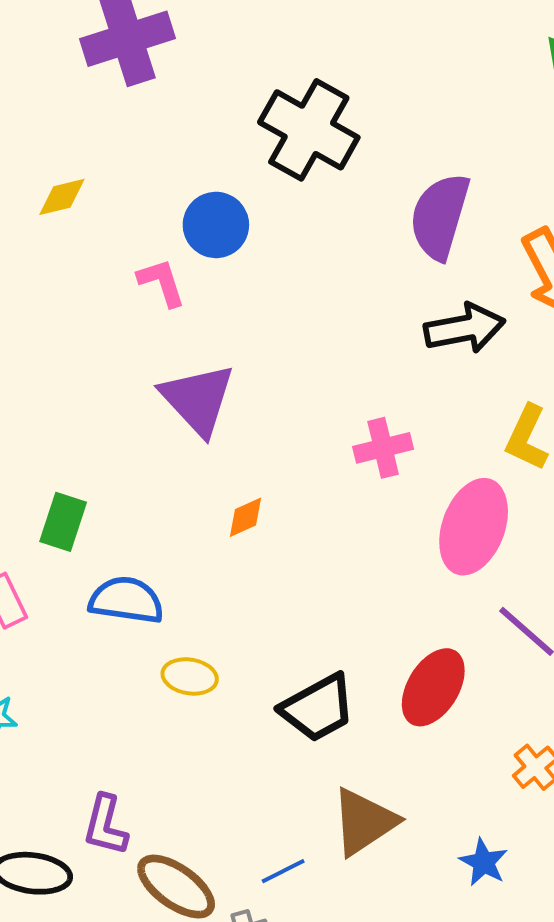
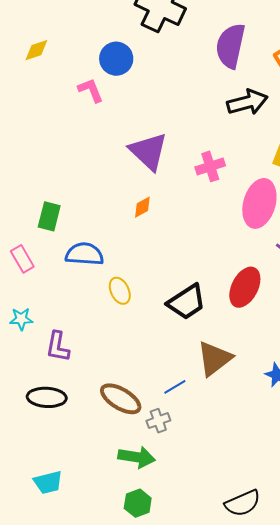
purple triangle: (198, 399) -> (148, 151), moved
yellow ellipse: (190, 676) -> (120, 291), turned 60
purple L-shape: (105, 825) -> (58, 347), moved

